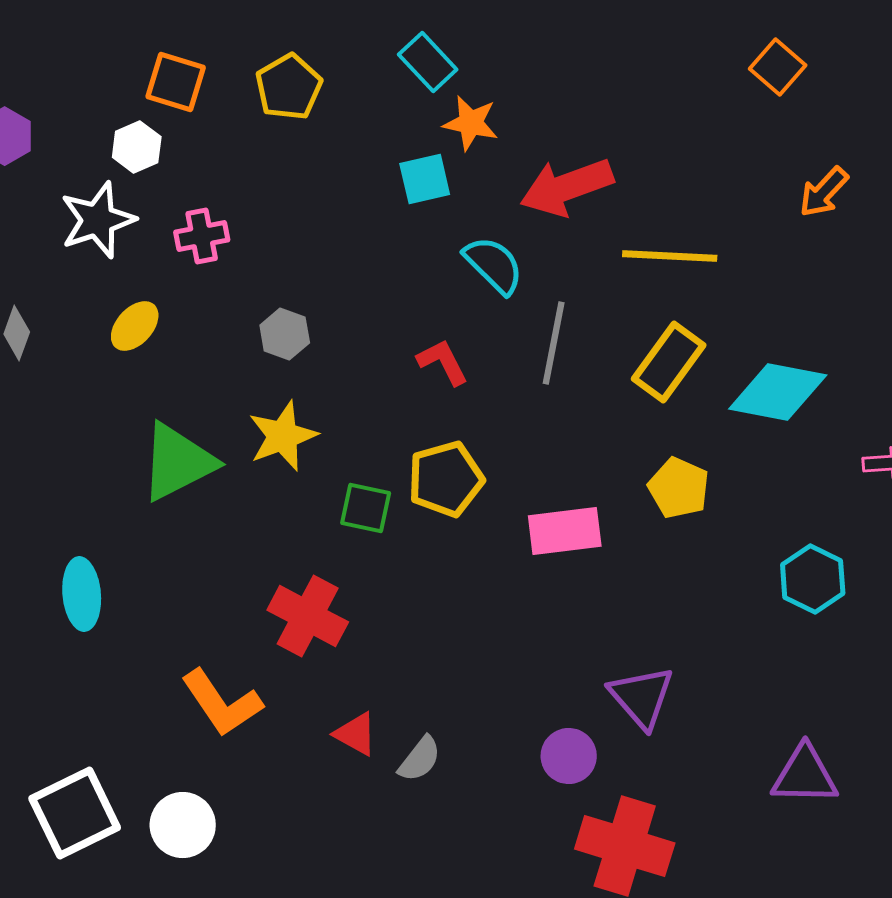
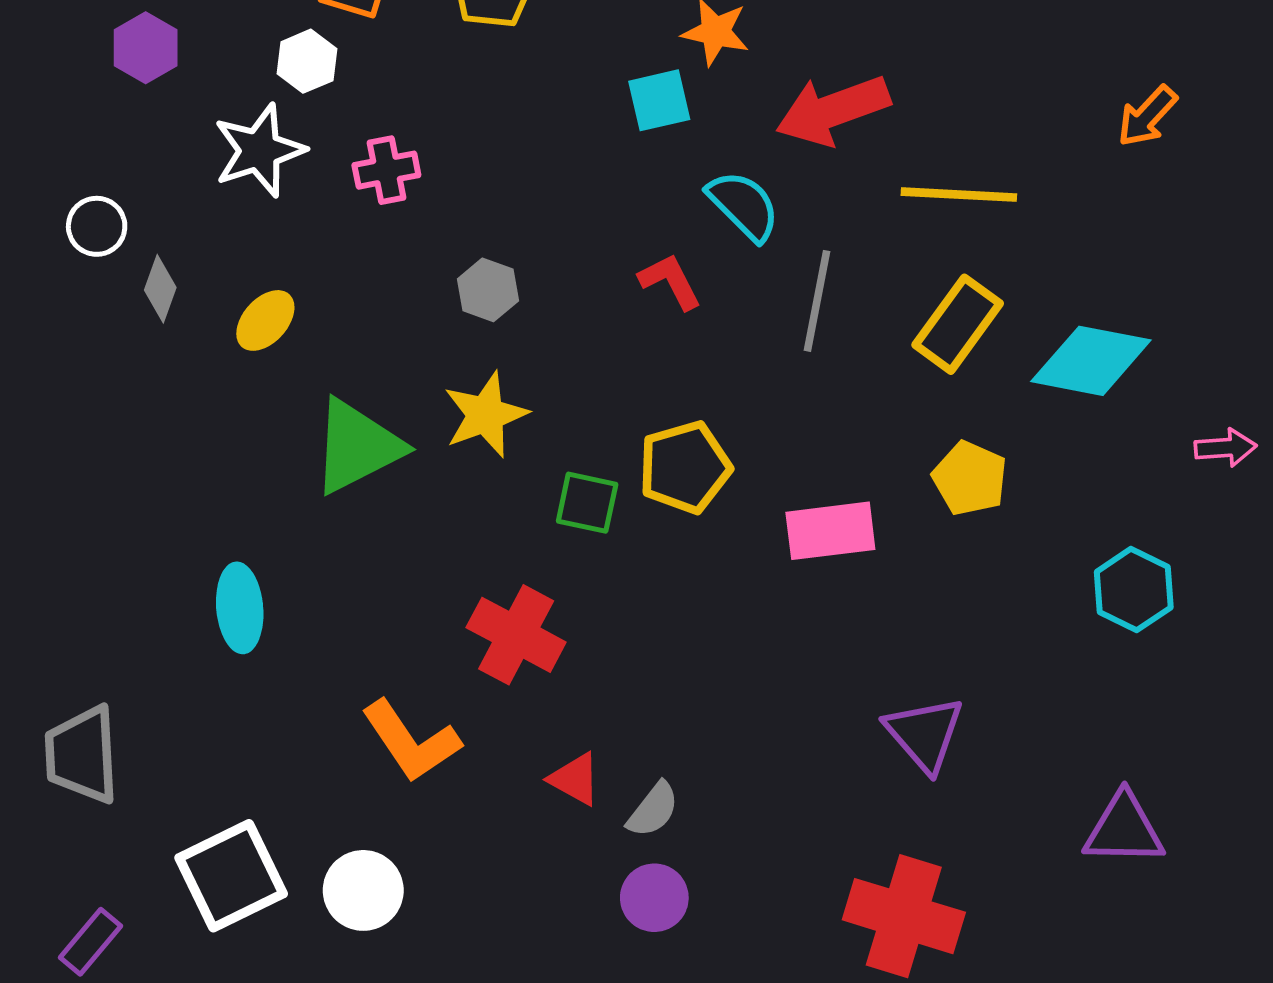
yellow ellipse: (135, 326) -> (265, 320), moved
red L-shape: (443, 362) -> (670, 281), moved
purple circle: (569, 756) -> (654, 898), moved

